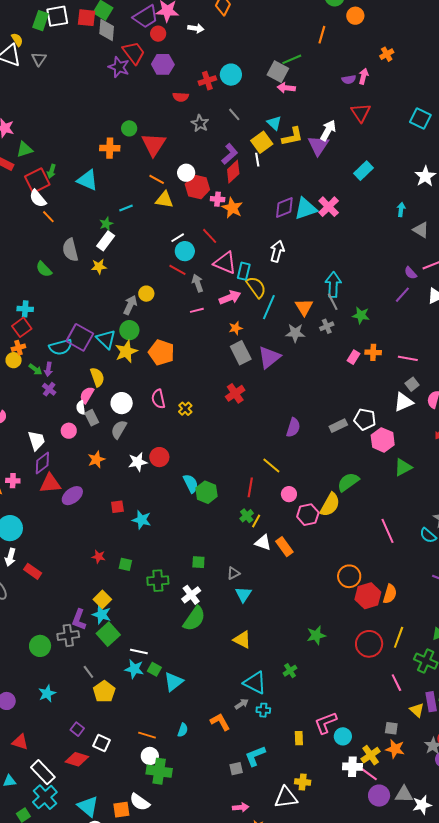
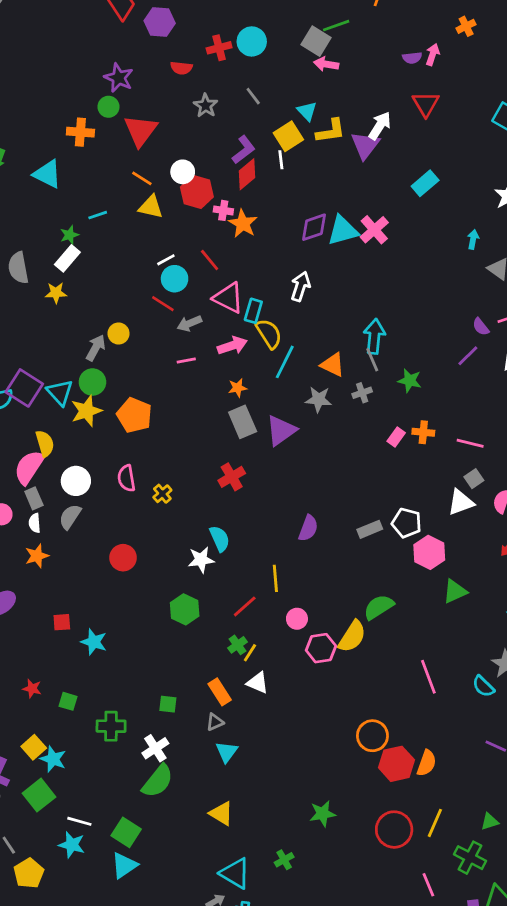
purple star: (119, 67) -> (119, 78), moved
gray arrow: (198, 283) -> (189, 323), turned -96
orange triangle: (304, 307) -> (333, 365), turned -36
pink semicircle: (87, 395) -> (29, 467), size x1.5
white semicircle: (81, 408) -> (35, 523), moved
white star: (138, 462) -> (201, 560), moved
yellow line: (271, 466) -> (275, 578), turned 42
cyan semicircle: (191, 483) -> (220, 539), moved
red line: (250, 487) -> (245, 606), turned 36
orange rectangle: (284, 547) -> (220, 692), moved
cyan star: (102, 615) -> (53, 759), moved
green square: (154, 669) -> (126, 832), moved, size x1.5

